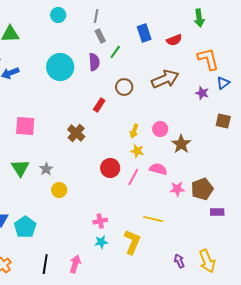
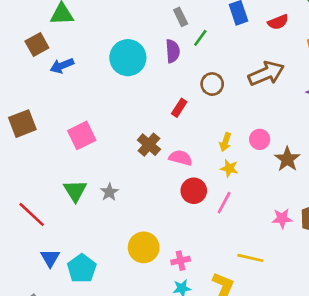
pink square: (25, 126) -> (82, 135), turned -30
pink semicircle: (158, 169) -> (181, 158), moved
yellow circle: (59, 190) -> (144, 247), moved, size x1.5

